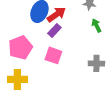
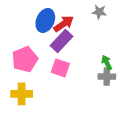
green arrow: (96, 25) -> (107, 63), moved
purple rectangle: (54, 30) -> (61, 41), size x1.5

